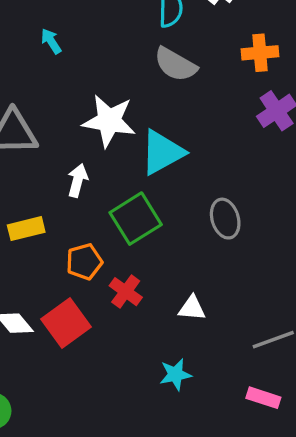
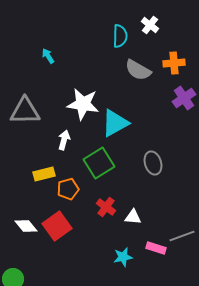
gray semicircle: (175, 64) -> (138, 70), moved
yellow rectangle: (26, 229) -> (44, 174), moved
red cross: (126, 292) -> (106, 207), moved
pink rectangle: (263, 398) -> (156, 248), moved

